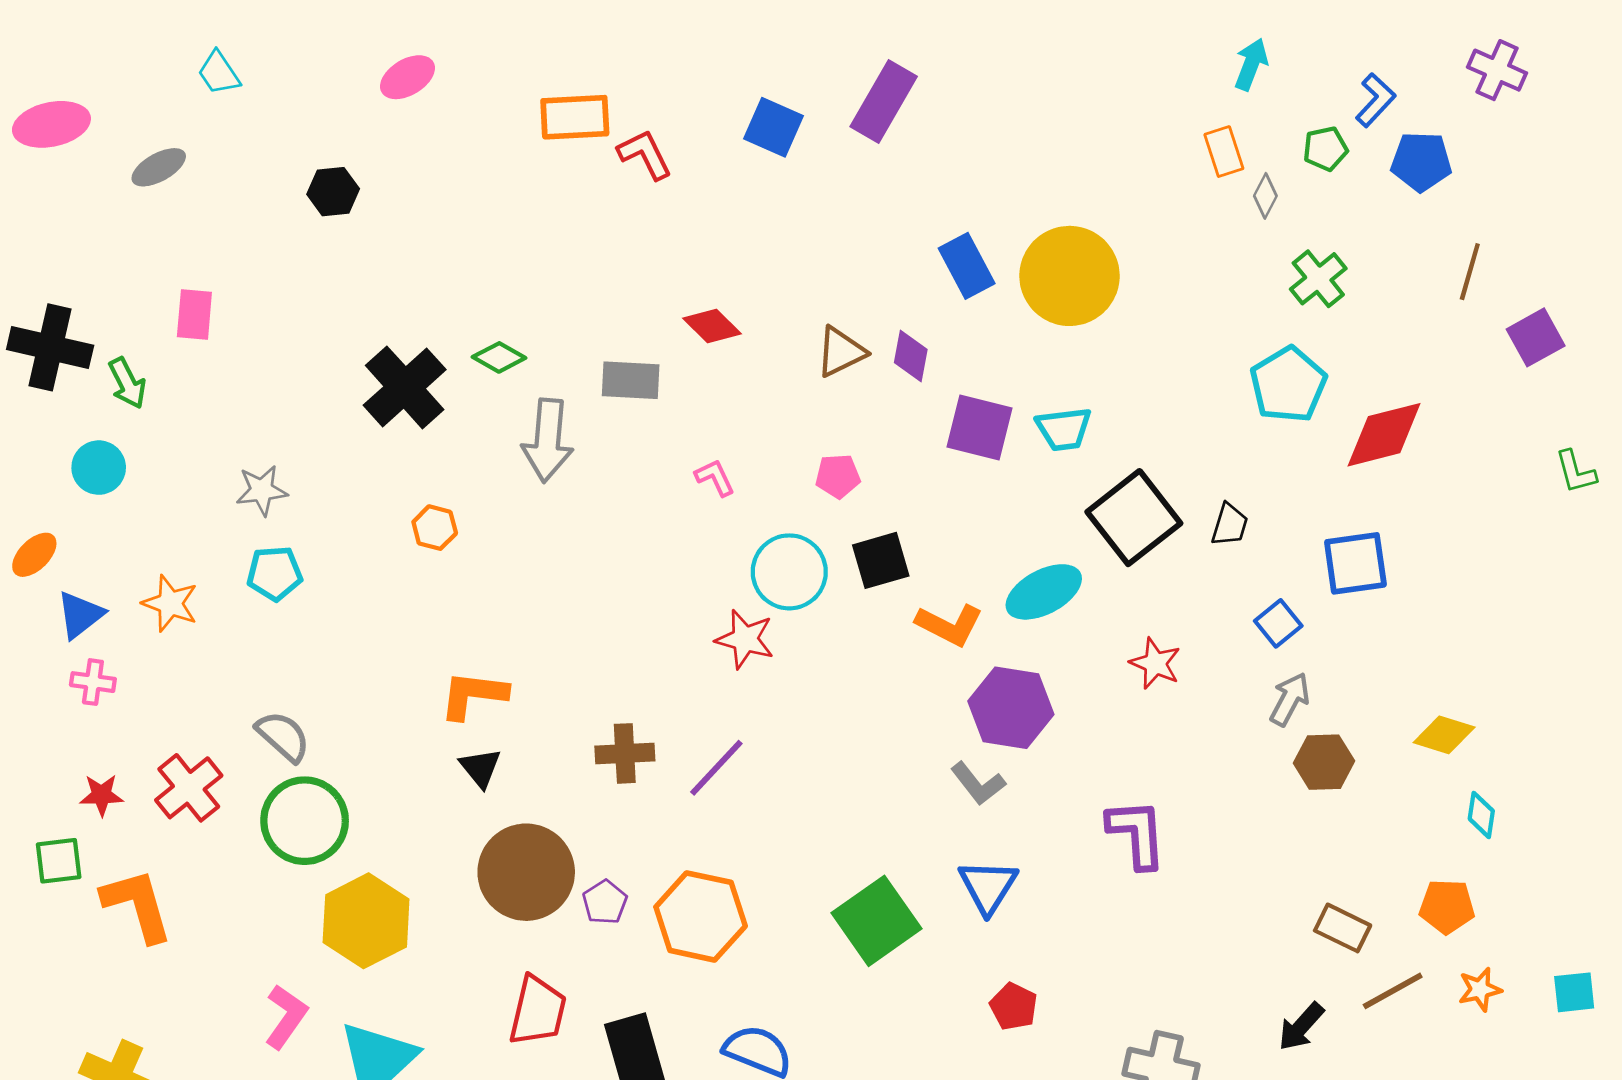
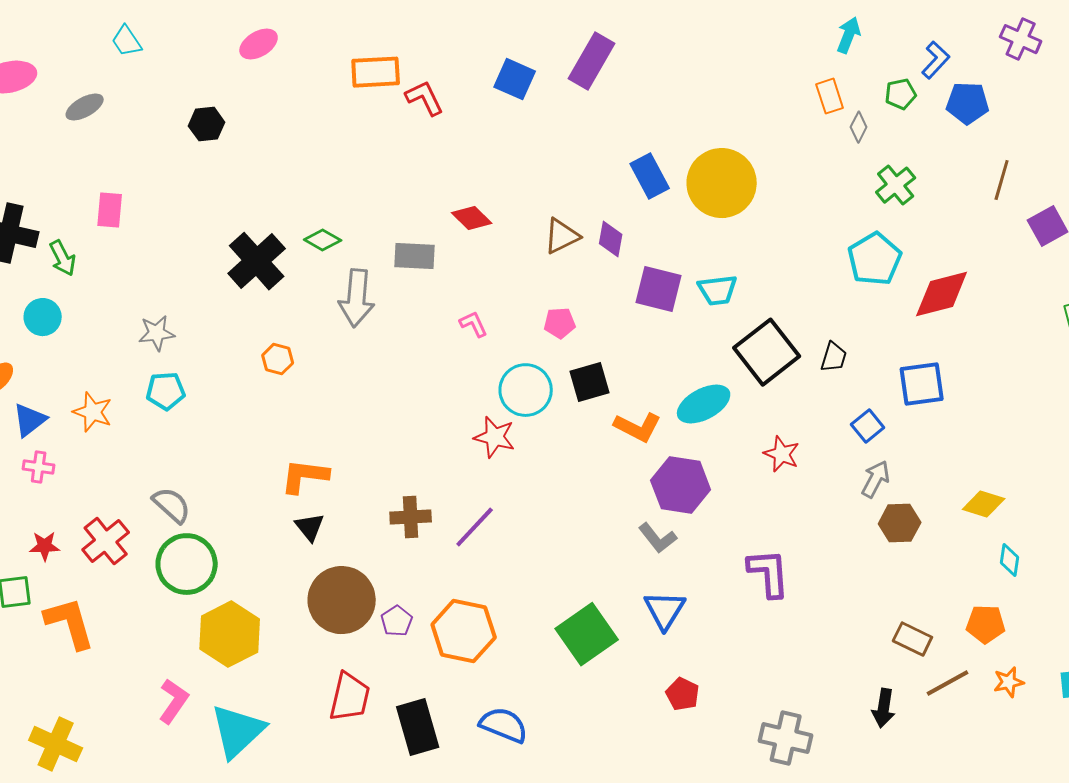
black arrow: (1301, 1027) -> (884, 708), turned -33

